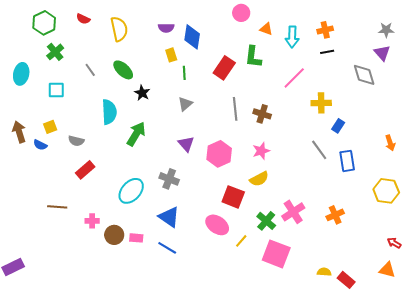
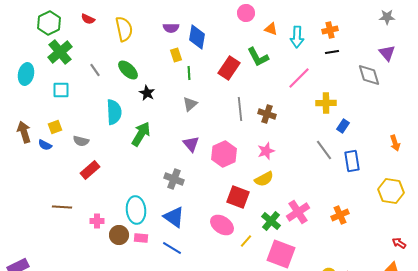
gray star: (386, 30) -> (387, 17), moved
green cross: (55, 52) -> (60, 52), size x1.4
green L-shape: (253, 57) -> (258, 57), turned -35
cyan ellipse: (131, 191) -> (136, 210), moved, turned -48

